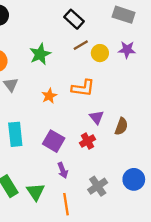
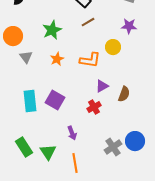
yellow circle: (100, 53) -> (113, 47), moved
orange star: (49, 96) -> (57, 59), moved
purple triangle: (97, 117) -> (102, 86), turned 40
purple square: (54, 141) -> (55, 100), moved
gray cross: (98, 186) -> (113, 147), moved

